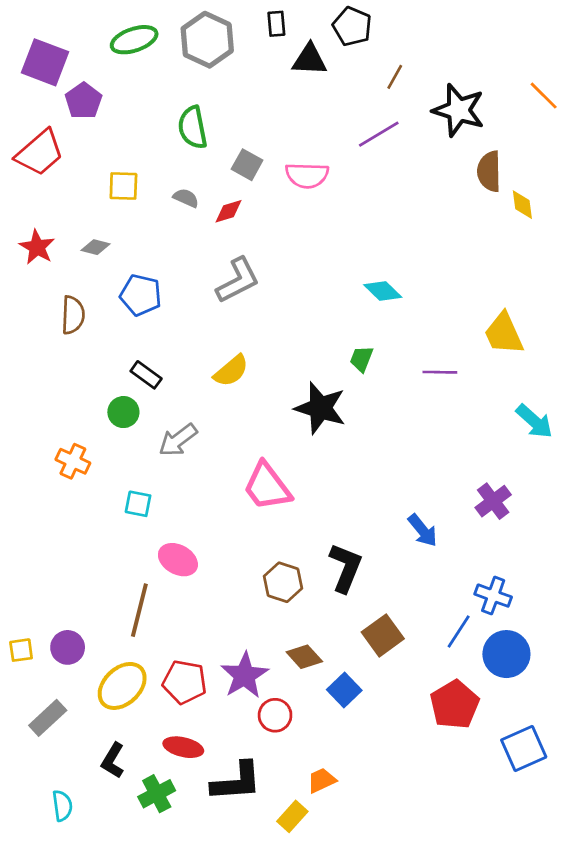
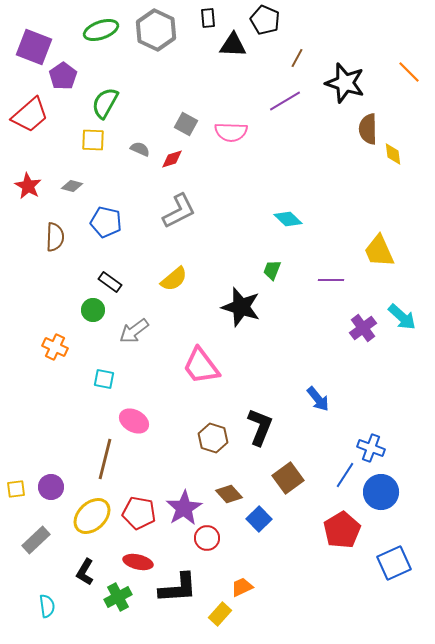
green semicircle: (193, 127) -> (105, 103), moved, turned 40
purple cross: (493, 501) -> (363, 328), moved

